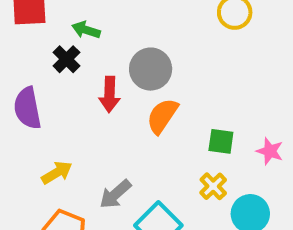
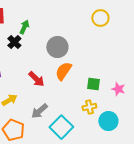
green arrow: (86, 30) -> (24, 27), turned 96
red arrow: (110, 94) -> (36, 79), moved, turned -48
yellow cross: (213, 186) -> (89, 107), turned 32

